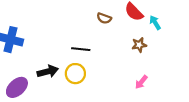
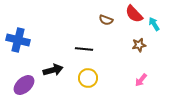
yellow circle: (75, 74) -> (88, 78), moved

